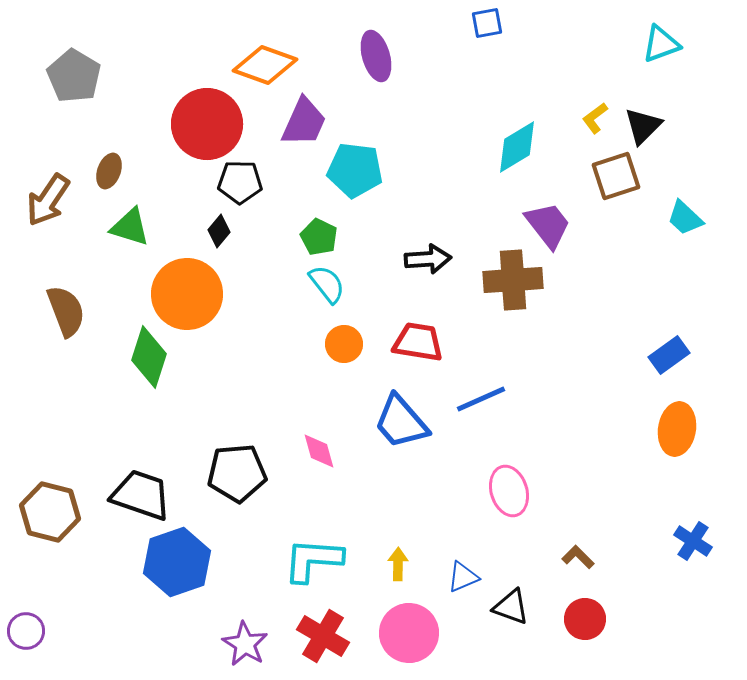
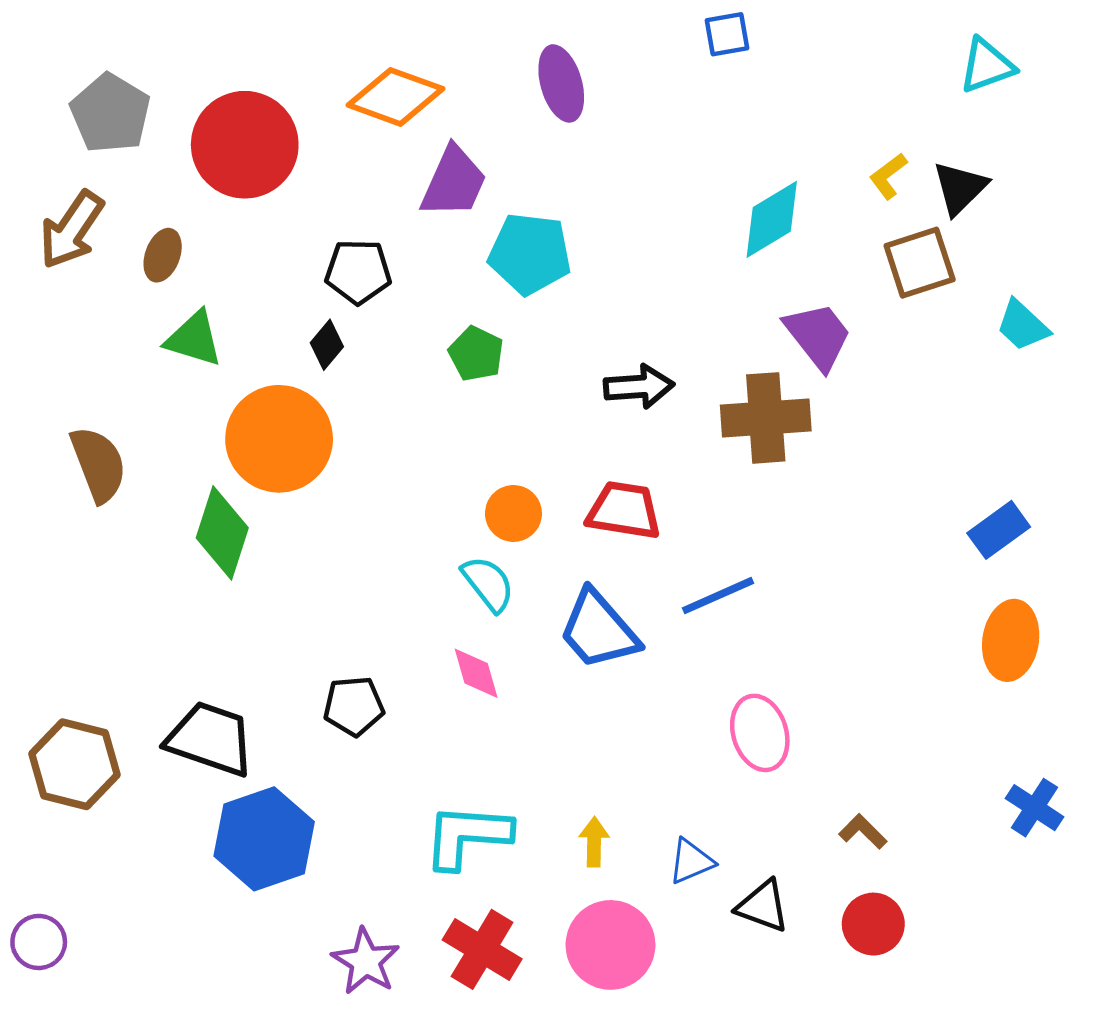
red circle: (207, 124) -> (245, 145), moved
brown arrow: (48, 200) -> (72, 230), moved
cyan semicircle: (327, 284) -> (488, 584), moved
black pentagon: (237, 473) -> (354, 706), size x0.7

